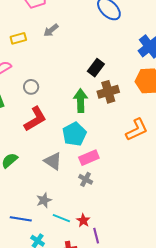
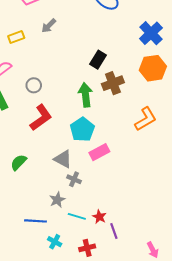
gray cross: (86, 179) -> (74, 179), moved

